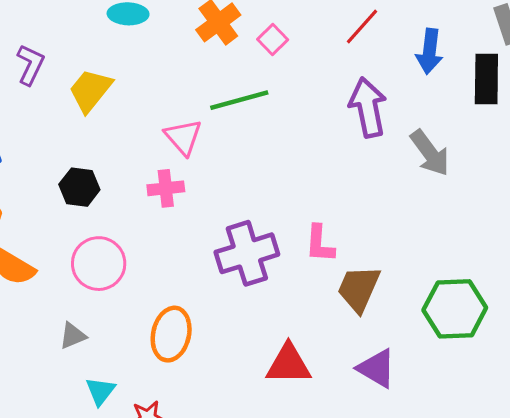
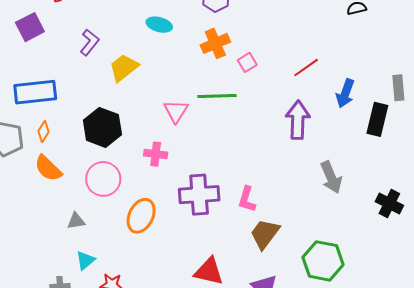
gray arrow: (430, 153) -> (331, 177), moved
black hexagon: (79, 187) -> (102, 127), size x1.5
pink cross: (166, 188) -> (156, 154), moved
orange ellipse: (171, 334) -> (141, 216), moved

